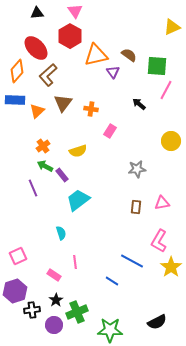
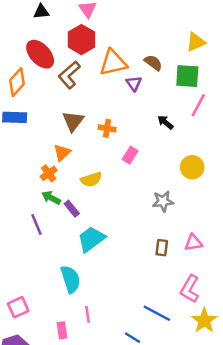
yellow triangle: (172, 27) -> (196, 42), moved
brown L-shape: (48, 75) -> (69, 75), moved
orange triangle: (37, 111) -> (62, 153), moved
yellow circle: (171, 141) -> (192, 167), moved
cyan semicircle: (61, 233) -> (71, 279), size x1.6
pink rectangle: (54, 275) -> (62, 330), turned 48

